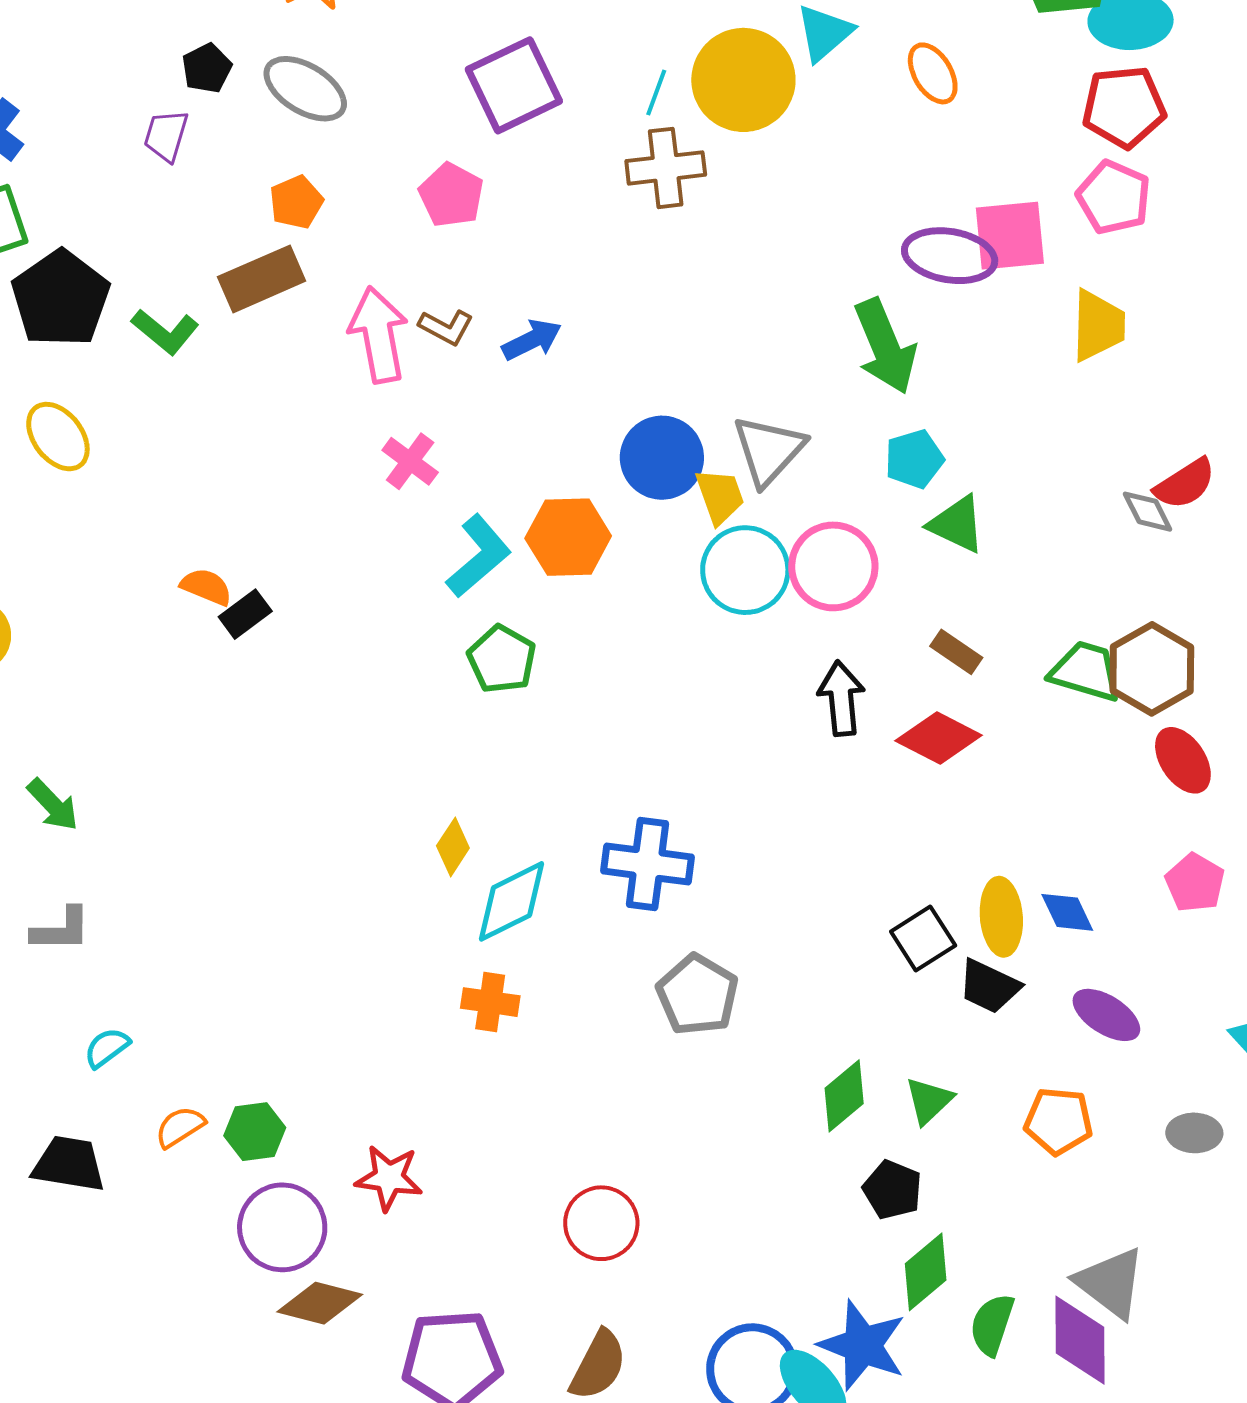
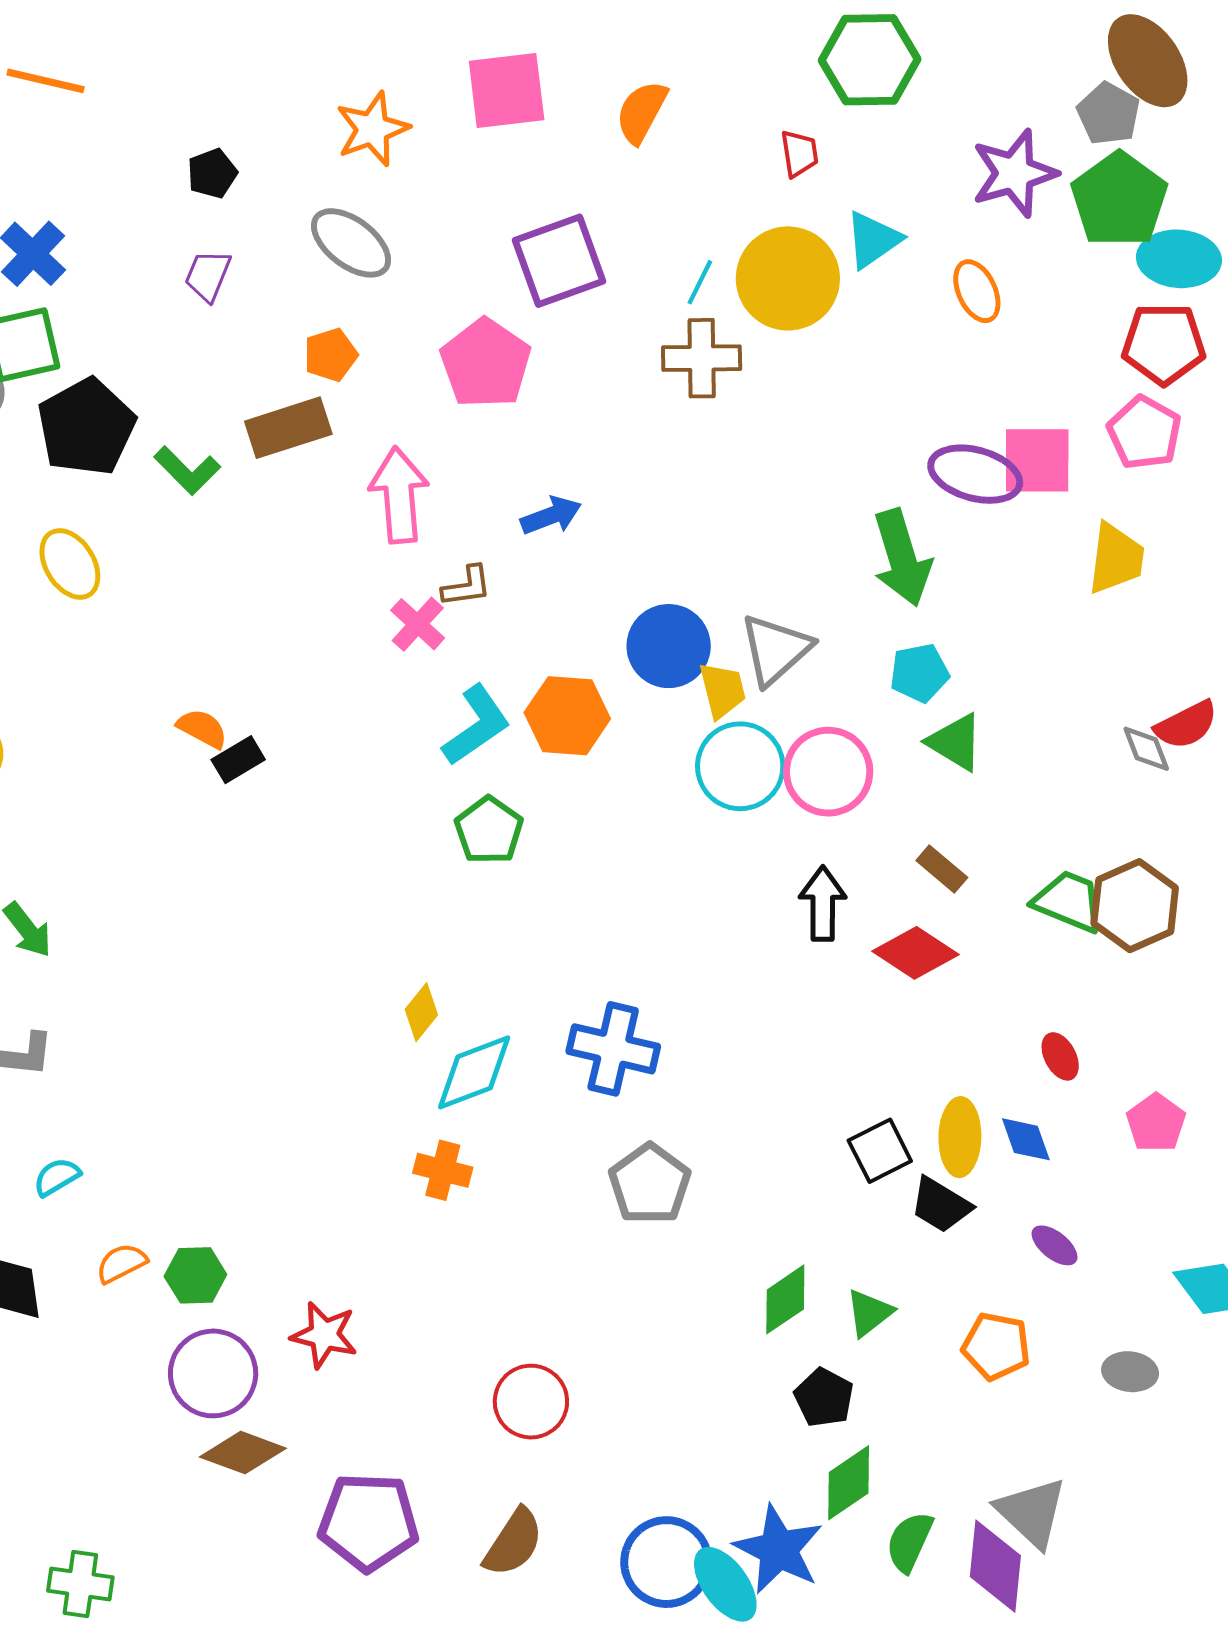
black pentagon: (207, 68) -> (212, 173), moved
pink pentagon: (451, 195) -> (486, 363), size x1.4
brown L-shape: (446, 327) -> (467, 586), moved, turned -42
red ellipse: (1183, 760) -> (1060, 1056), moved, size x0.7
purple ellipse: (1106, 1015) -> (1055, 1245), size x0.7

